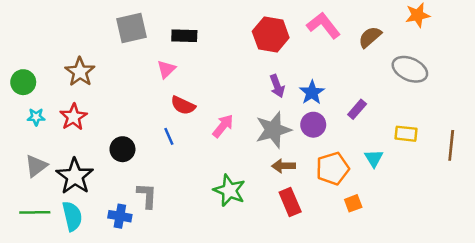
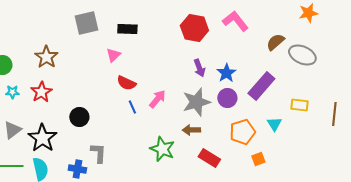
brown semicircle: (370, 37) -> (275, 42), moved
purple rectangle: (357, 109) -> (261, 86), size x1.8
blue line: (169, 136) -> (132, 107), moved
brown arrow: (284, 166) -> (191, 130), moved
red rectangle: (290, 202) -> (209, 158), turned -35

